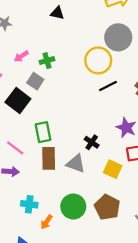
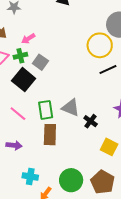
green cross: (47, 61) -> (20, 56), moved
pink line: (15, 148) -> (18, 114), moved
gray triangle: (76, 164) -> (71, 108), moved

